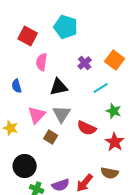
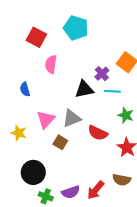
purple cross: (85, 63) -> (102, 74), moved
black triangle: (59, 87) -> (84, 89), moved
cyan line: (101, 88) -> (112, 91), turned 35
gray triangle: (62, 114) -> (72, 118), turned 36

